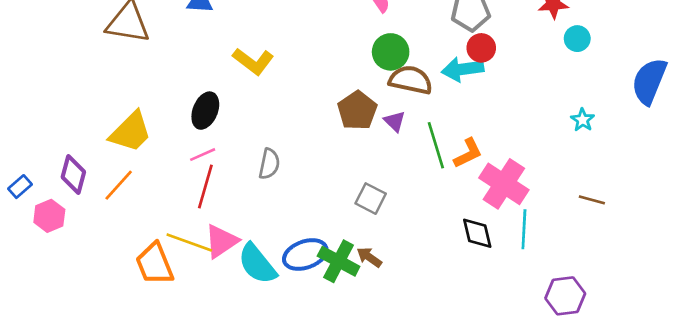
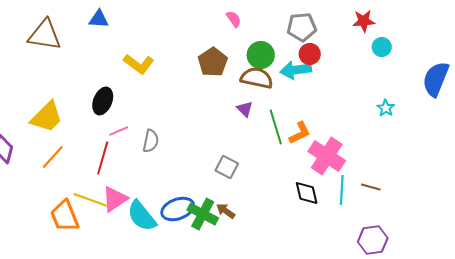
green circle: (391, 52) -> (261, 55), moved
brown pentagon: (357, 111) -> (213, 62), moved
pink line: (203, 155) -> (119, 131), moved
orange line: (119, 185) -> (53, 157), moved
brown line: (592, 200) -> (371, 187), moved

